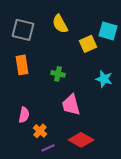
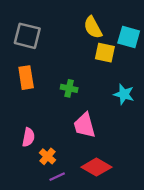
yellow semicircle: (60, 24) -> (93, 27), moved
yellow square: (88, 44) -> (105, 53), turned 36

